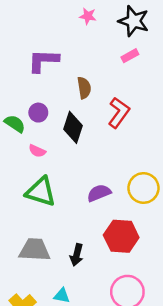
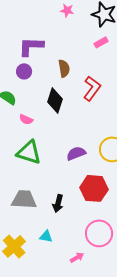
purple circle: (38, 113) -> (24, 71), moved

